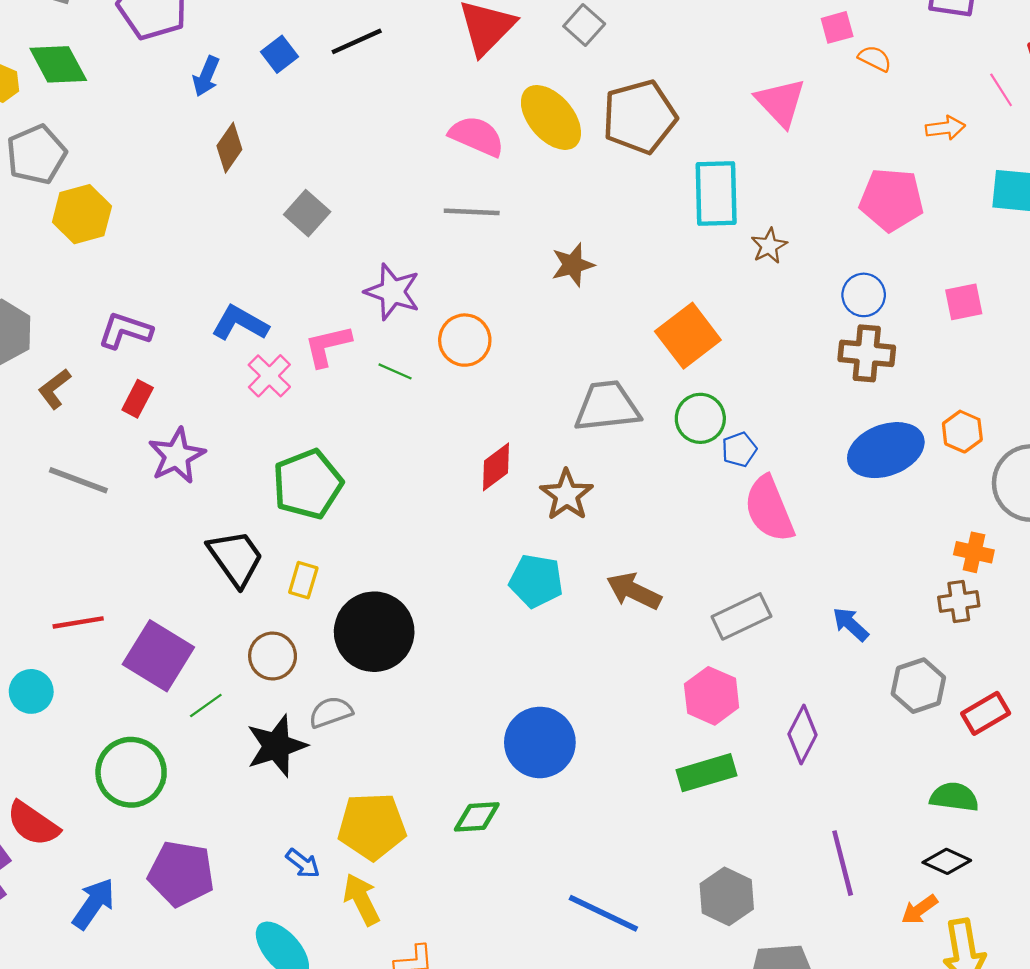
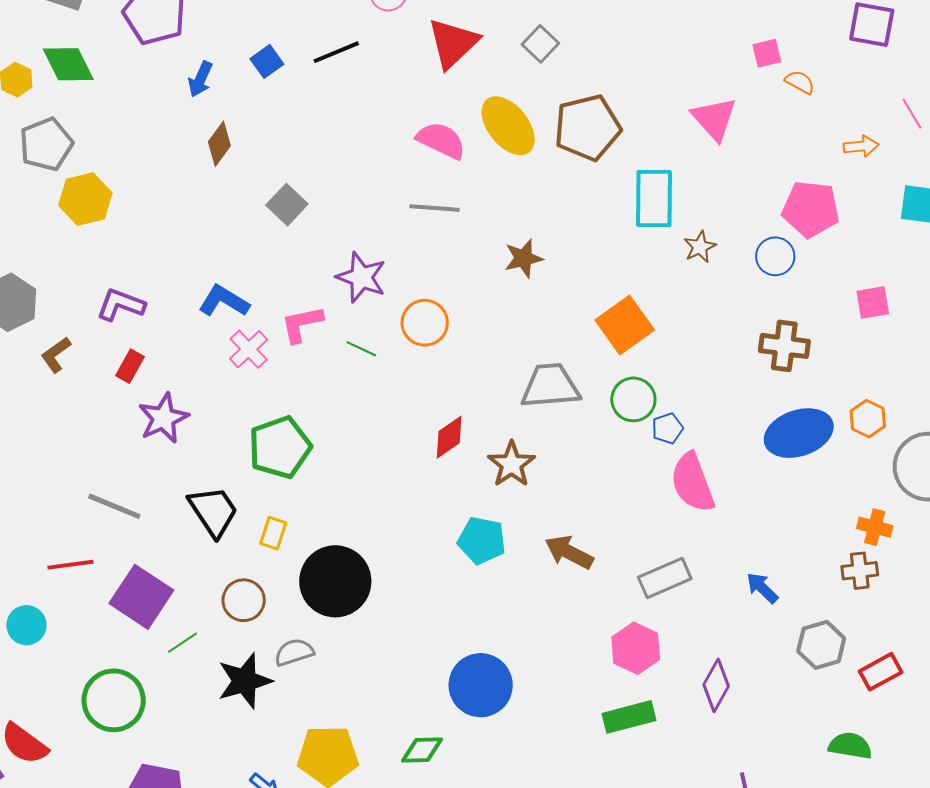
blue circle: (864, 295) -> (775, 256), moved
gray line: (78, 480) -> (114, 506), moved

